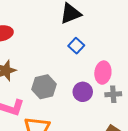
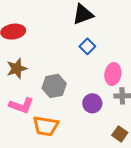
purple circle: (83, 92) -> (92, 103), moved

